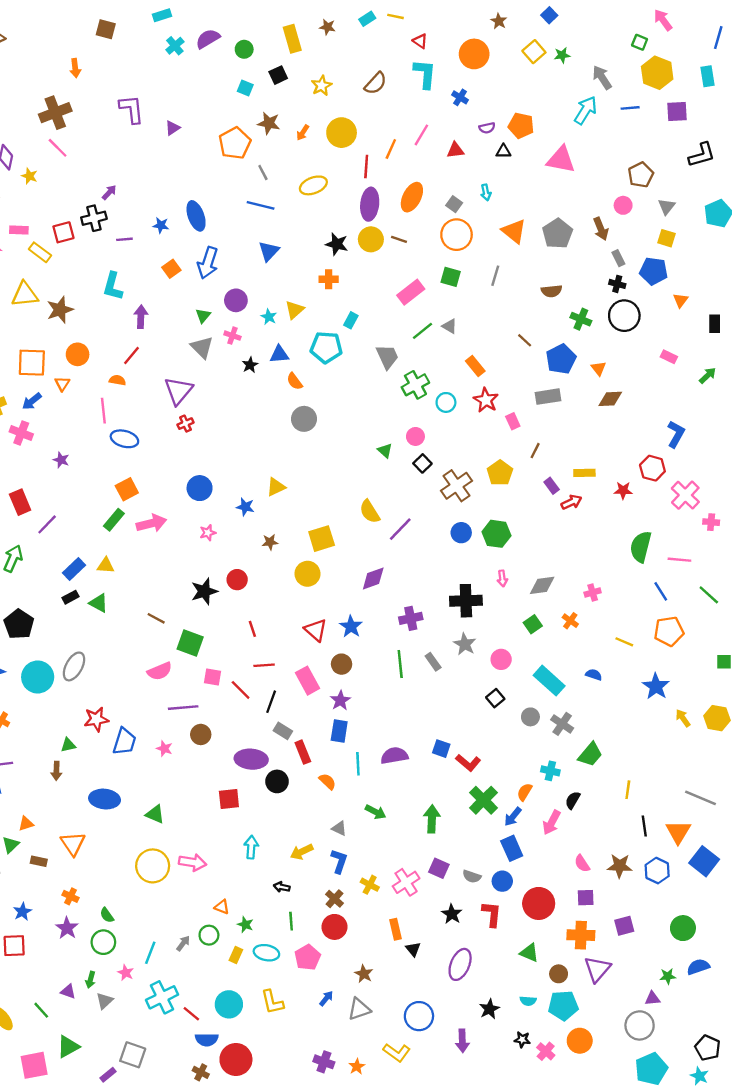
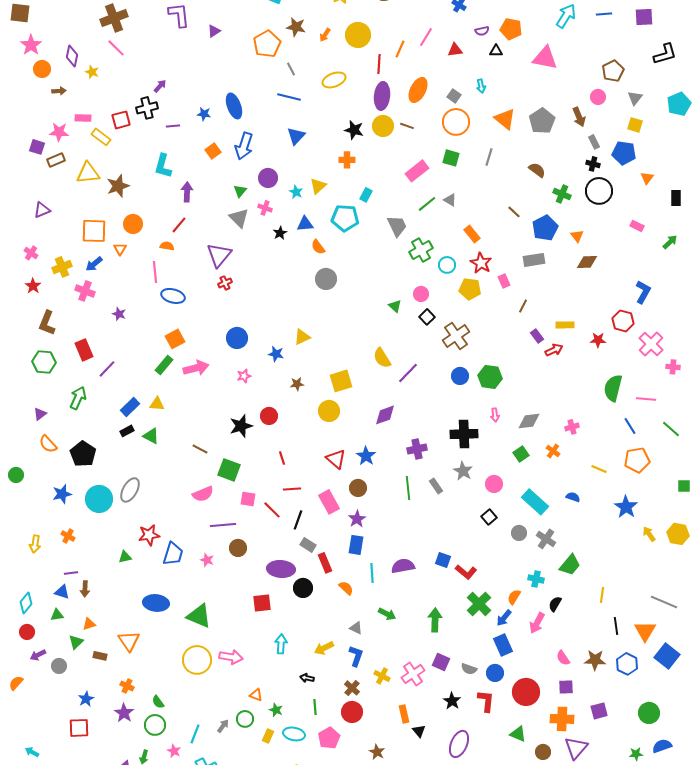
brown semicircle: (552, 291) -> (537, 170), turned -138
yellow pentagon: (500, 473) -> (470, 289), moved, turned -30
brown arrow: (56, 771) -> (85, 589), moved
green triangle: (155, 814) -> (199, 616), size x1.5

